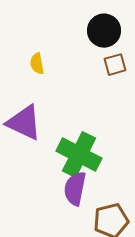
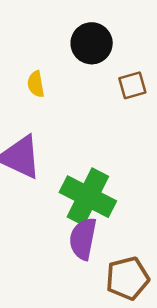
black circle: (104, 31) -> (92, 43), moved

